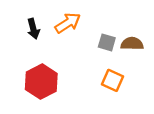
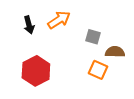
brown semicircle: (132, 44) -> (115, 52), moved

